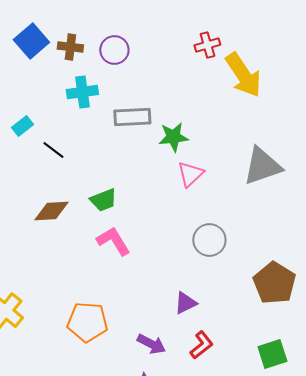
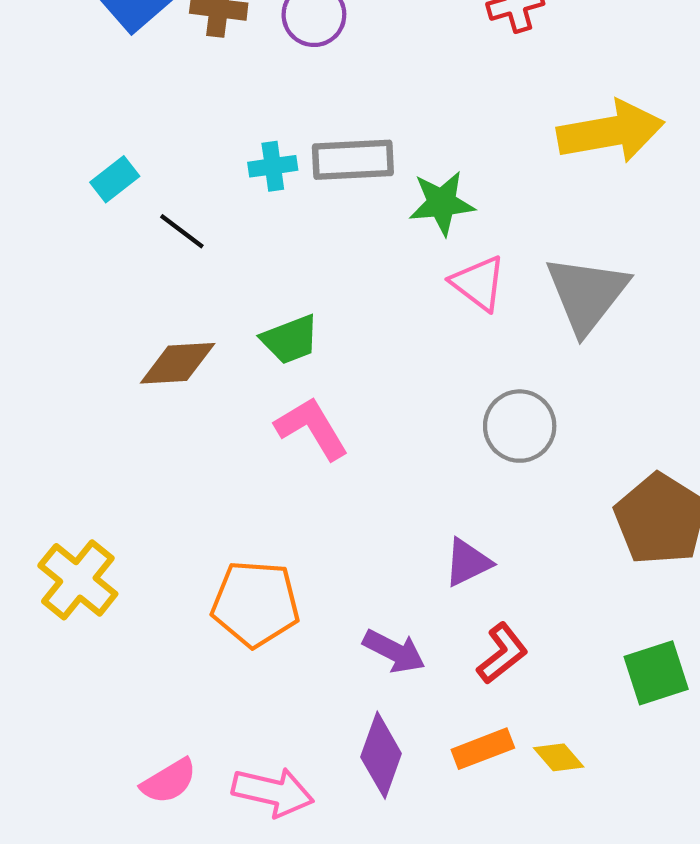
yellow arrow: (243, 75) -> (611, 132), moved, turned -66
cyan cross: (82, 92) -> (273, 166), moved, size x0.7
gray triangle: (262, 166) -> (587, 294), moved, turned -33
pink triangle: (190, 174) -> (479, 283), turned -40

